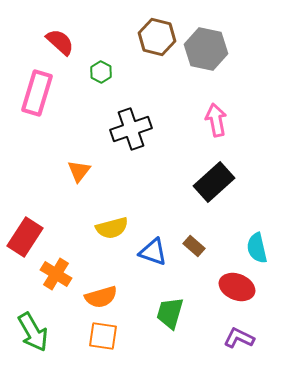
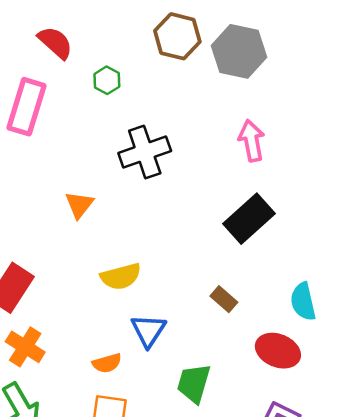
blue triangle: (153, 252) -> (148, 331), moved, turned 44
orange cross: (56, 274) -> (25, 347), moved
orange semicircle: (101, 297) -> (107, 363), size x0.7

